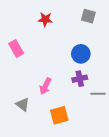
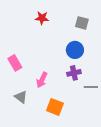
gray square: (88, 16) -> (82, 23), moved
pink rectangle: (16, 48) -> (15, 63), moved
orange square: (59, 115) -> (55, 107), turned 36

